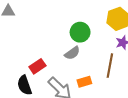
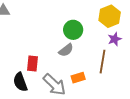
red rectangle: (37, 66) -> (33, 64), turned -49

